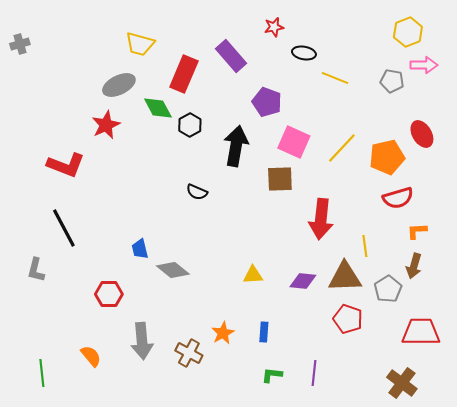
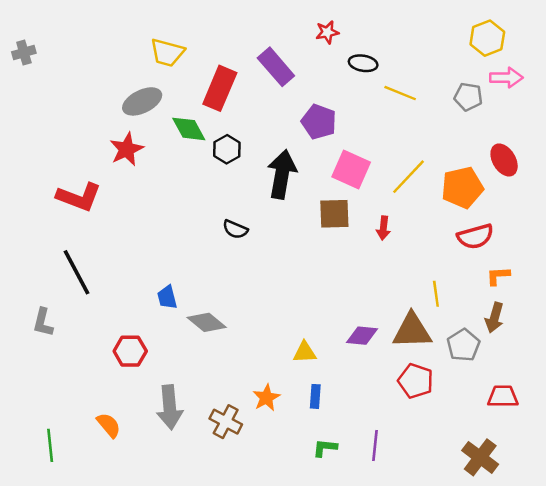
red arrow: (321, 219) -> (383, 228), moved, size x0.5
yellow triangle: (253, 275) -> (305, 352), moved
red trapezoid: (421, 332) -> (503, 396), size x0.7

